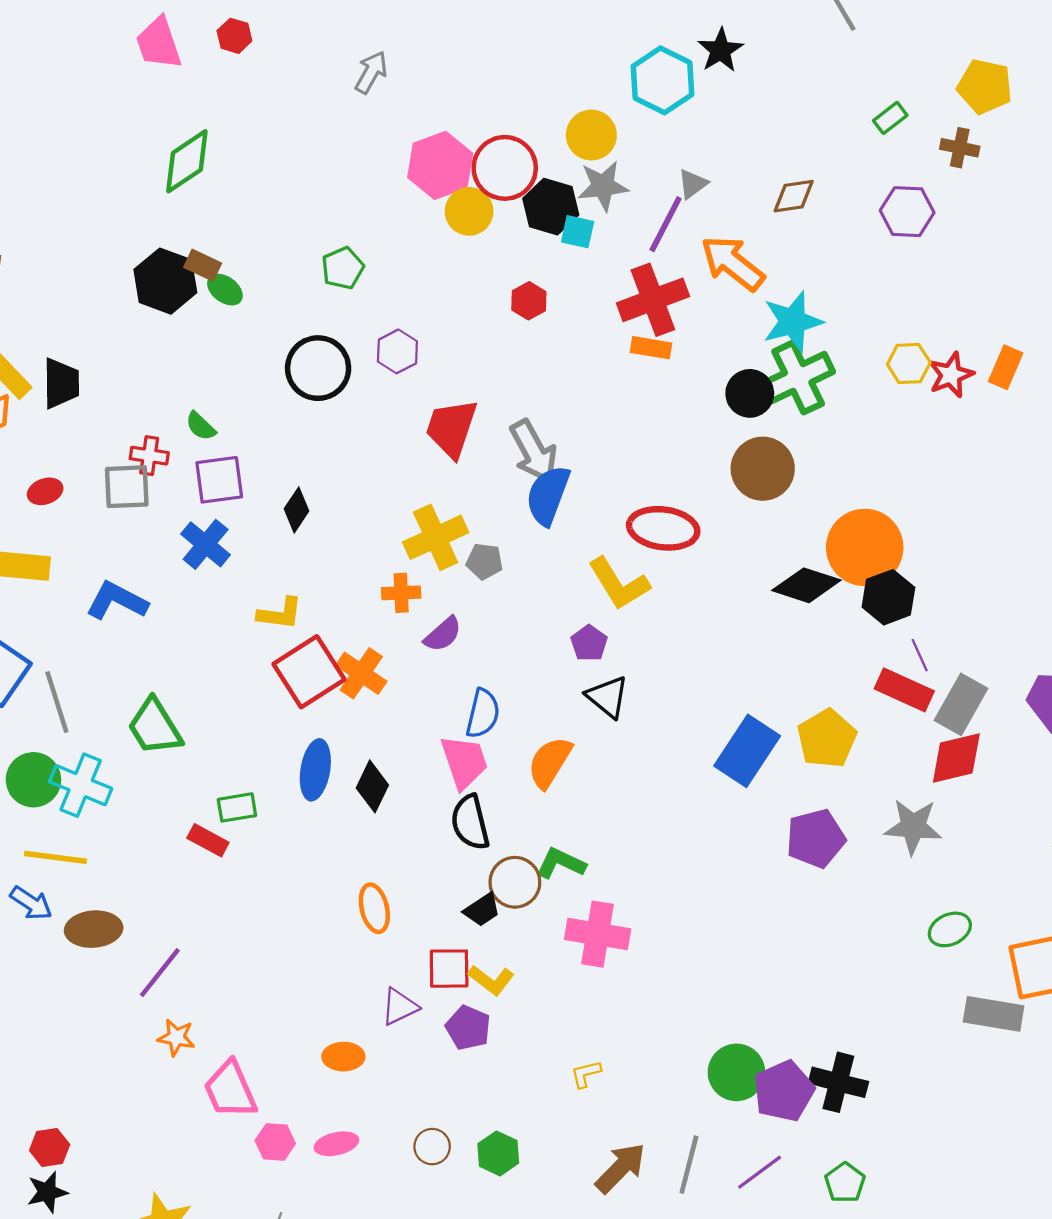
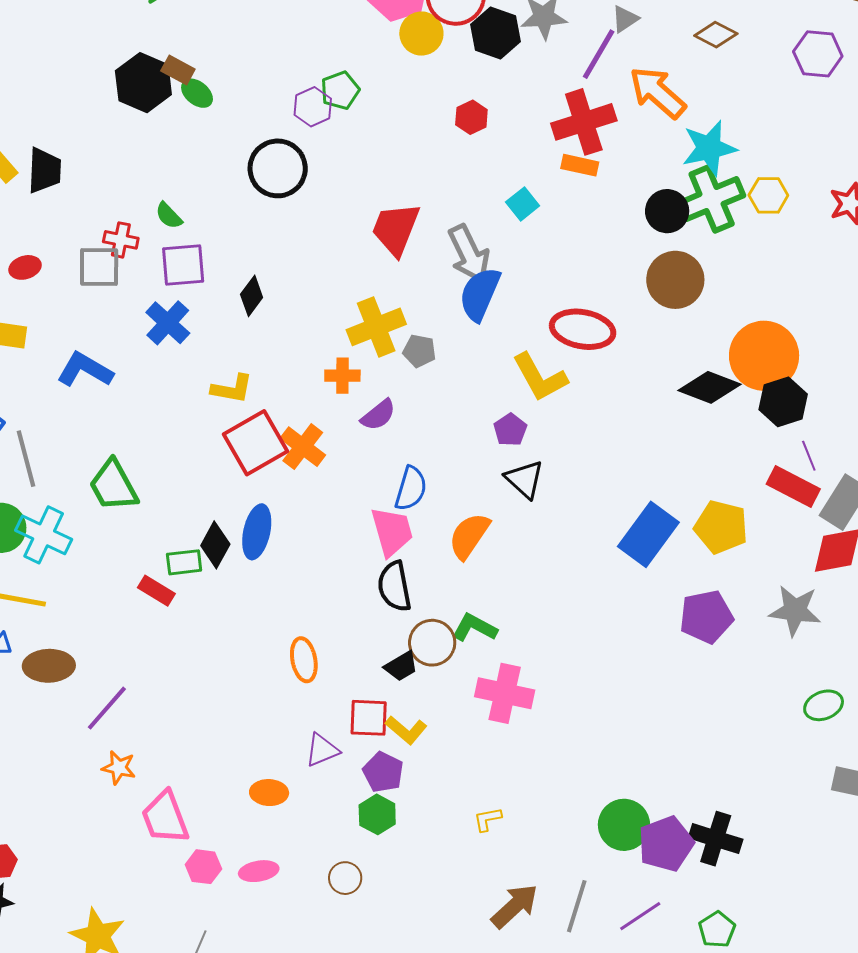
brown diamond: (794, 196) -> (716, 35), turned 33
cyan square: (578, 232) -> (523, 204), moved, turned 36
green pentagon: (343, 268) -> (340, 90), moved
purple hexagon: (397, 351) -> (313, 107), moved
yellow hexagon: (909, 363) -> (768, 195), moved
yellow pentagon: (827, 739) -> (721, 527), turned -30
black diamond: (372, 786) -> (215, 545), moved
green hexagon: (498, 1153) -> (377, 814), moved

